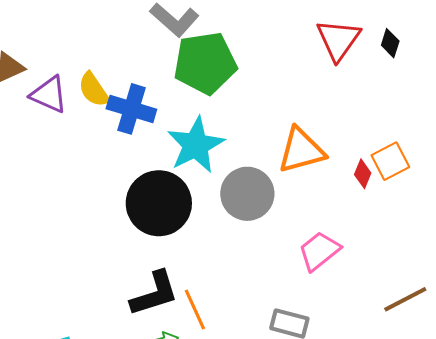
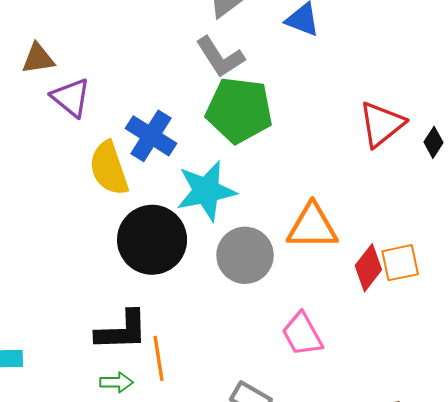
yellow semicircle: (94, 90) -> (109, 168), moved, size x1.4
red diamond: (363, 174) -> (368, 268), size x1.5
pink trapezoid: (319, 251) -> (302, 334), turned -96

